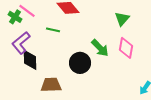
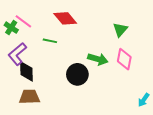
green arrow: (100, 48) -> (98, 59), turned -30
brown trapezoid: (51, 85) -> (30, 97), moved

